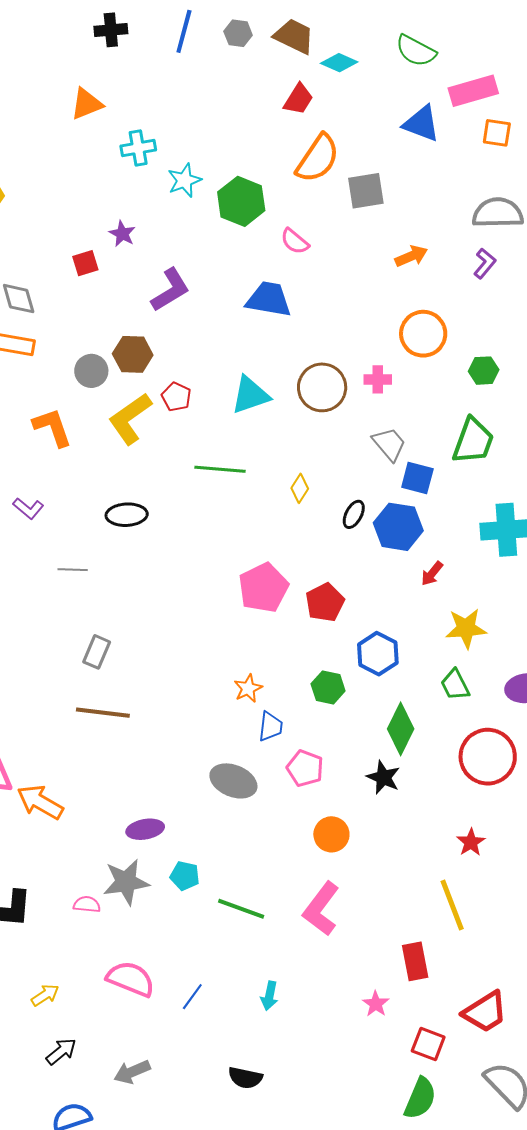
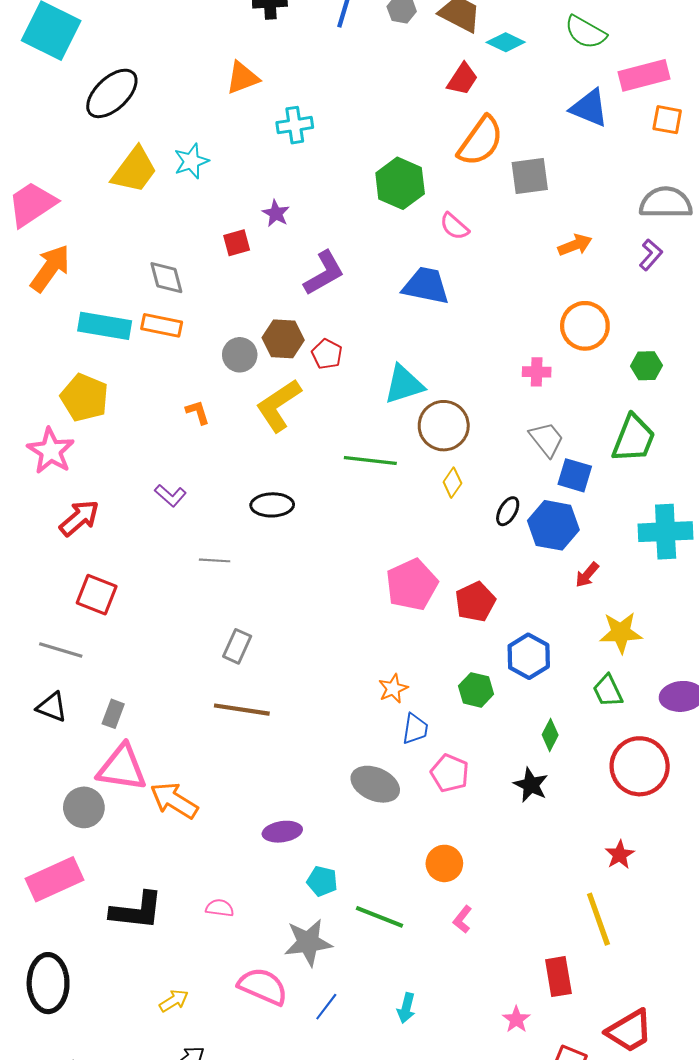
cyan star: (184, 180) -> (191, 161), moved
brown circle: (322, 387) -> (444, 426), moved
red pentagon: (176, 397) -> (327, 354), moved
orange L-shape: (52, 427) -> (198, 412), size x0.6
green diamond: (401, 729) -> (550, 735), size x0.6
orange circle: (331, 834) -> (444, 863), moved
gray star: (126, 882) -> (308, 942), moved
pink L-shape: (321, 909) -> (463, 919), size x0.5

